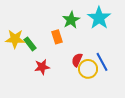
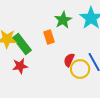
green rectangle: (30, 44) -> (22, 44), size x1.5
red star: (42, 67) -> (20, 66), moved

